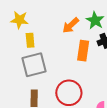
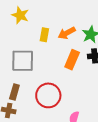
yellow rectangle: (30, 40) -> (44, 35), moved

